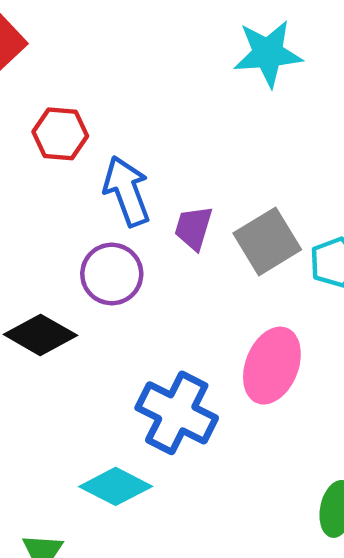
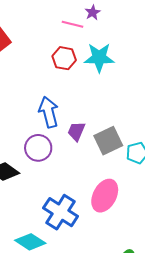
cyan star: (268, 53) -> (99, 58), moved
red hexagon: (60, 134) -> (64, 58), moved

